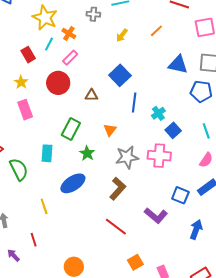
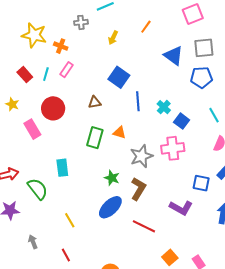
cyan line: (49, 44) -> (46, 74), moved
blue triangle: (178, 65) -> (174, 56), turned 35
yellow star: (21, 82) -> (12, 104), moved
red circle: (58, 83) -> (53, 108), moved
green rectangle: (71, 129) -> (95, 138), moved
orange triangle: (110, 130) -> (119, 133), turned -40
green star: (87, 153) -> (112, 178), moved
blue ellipse: (73, 183) -> (110, 207), moved

